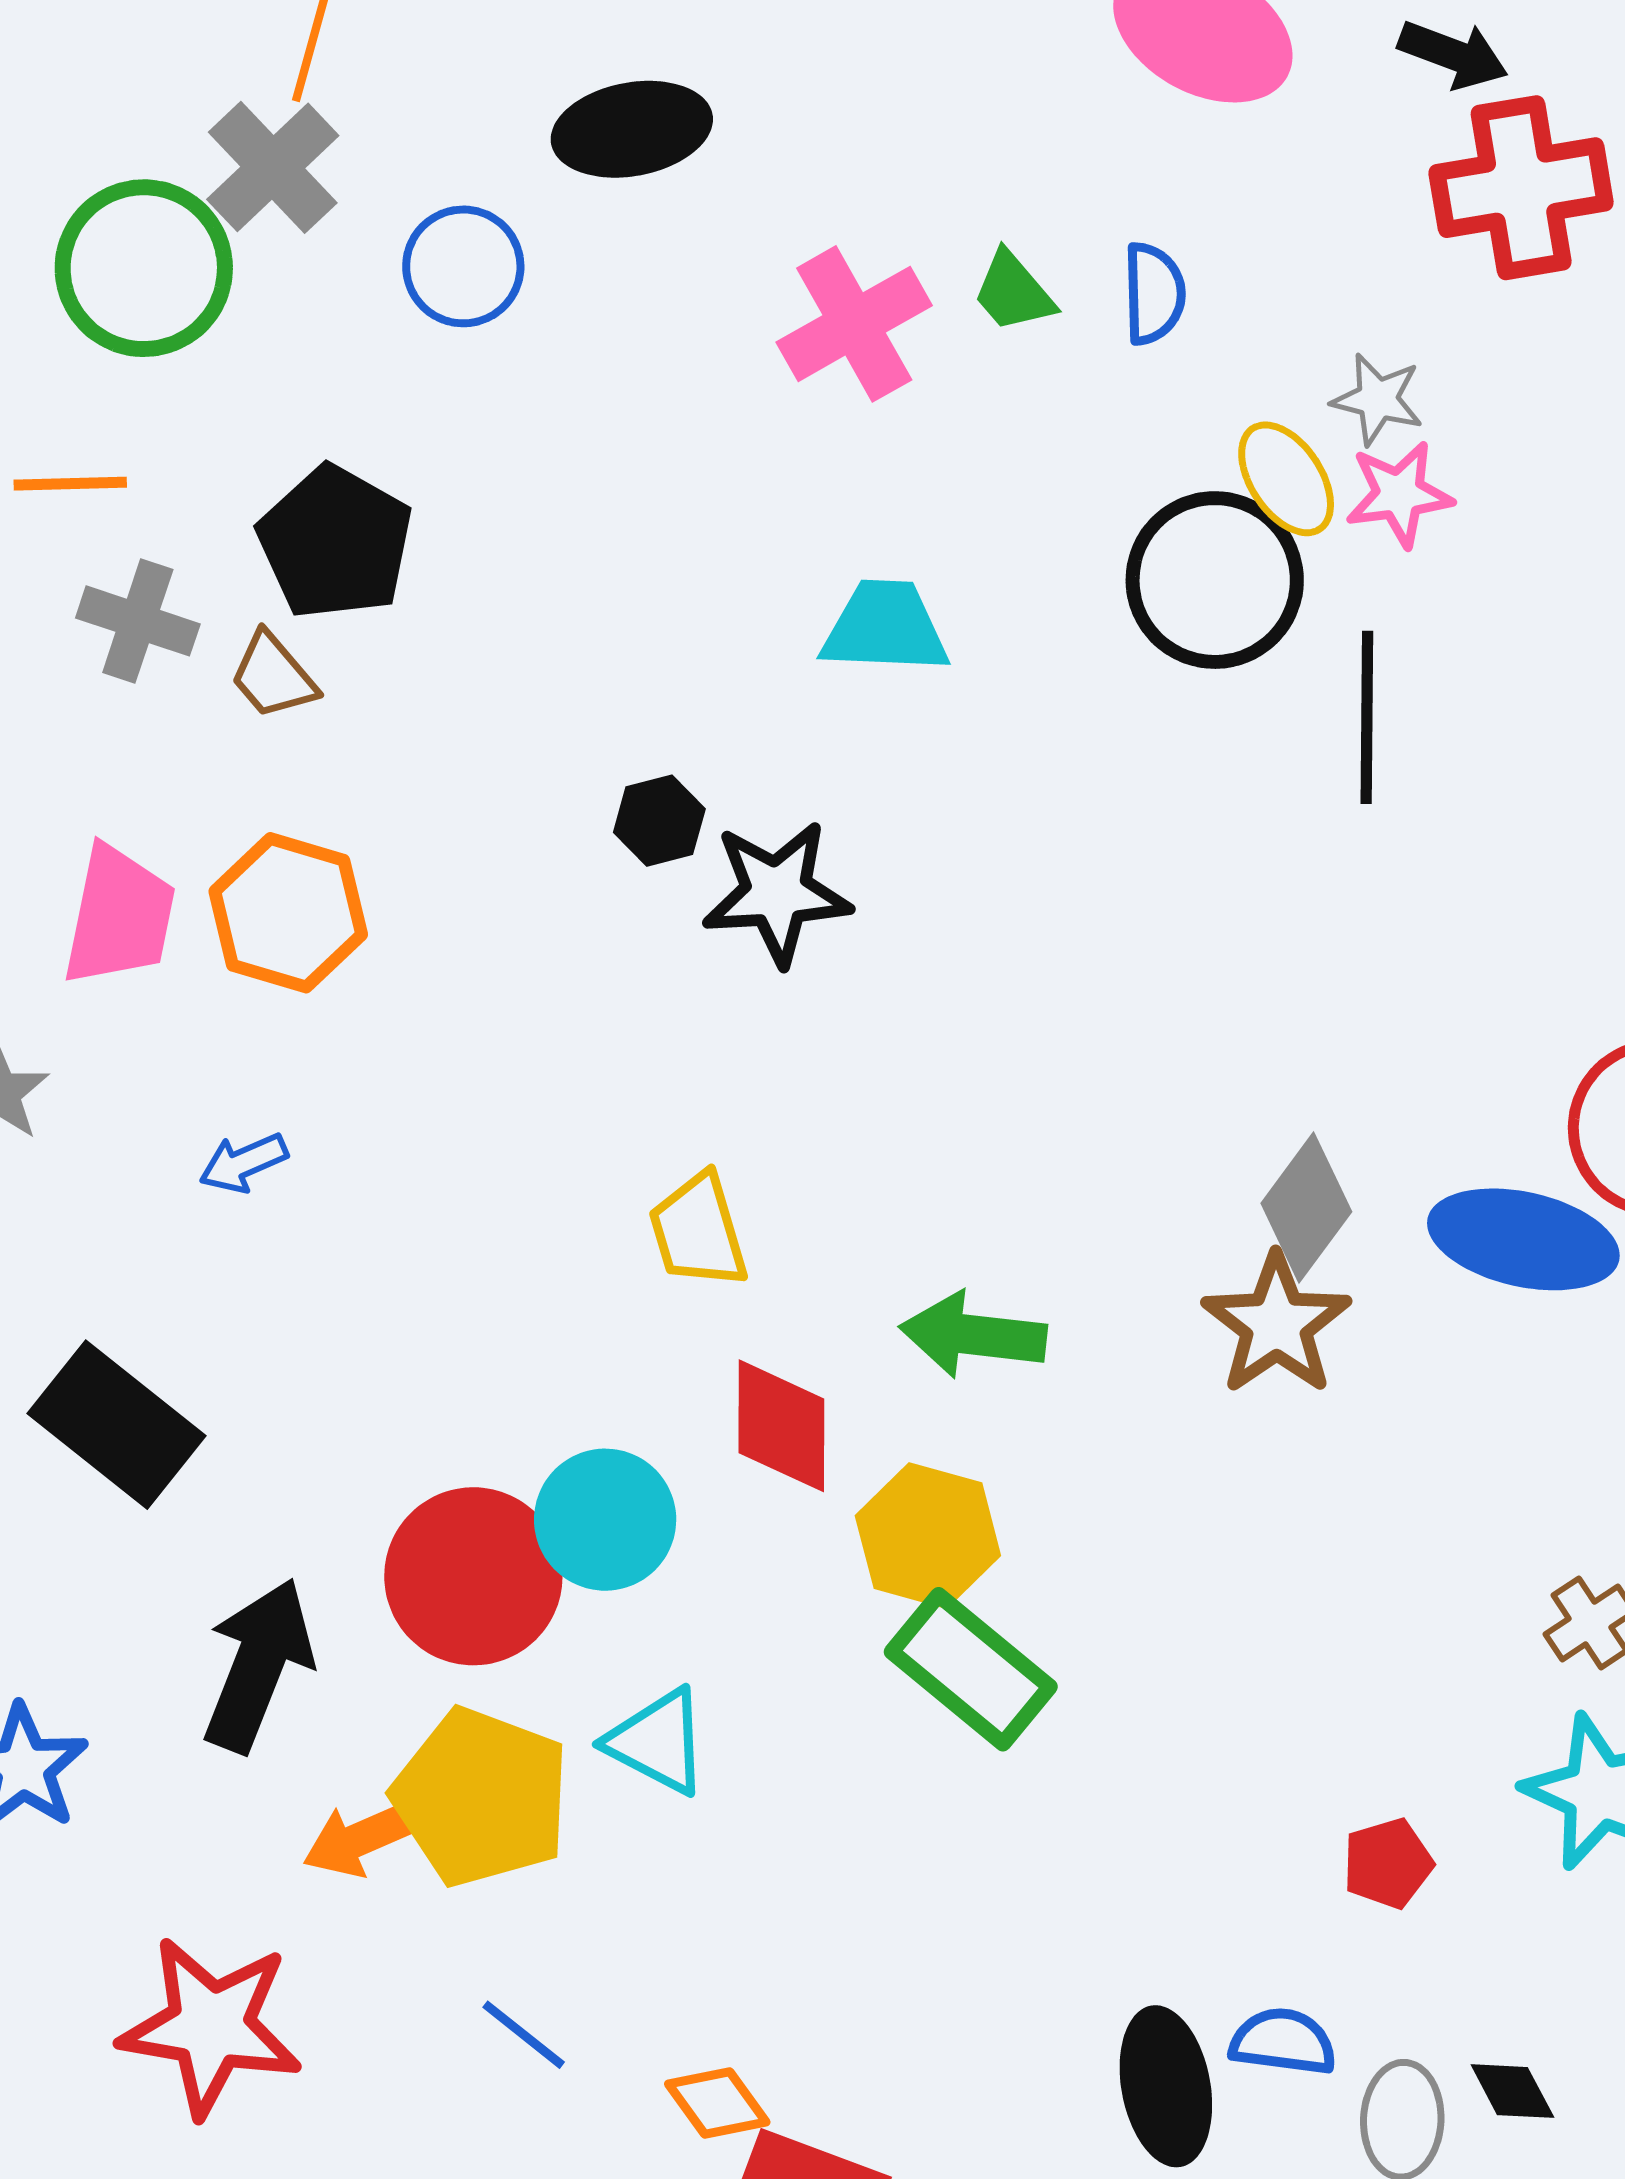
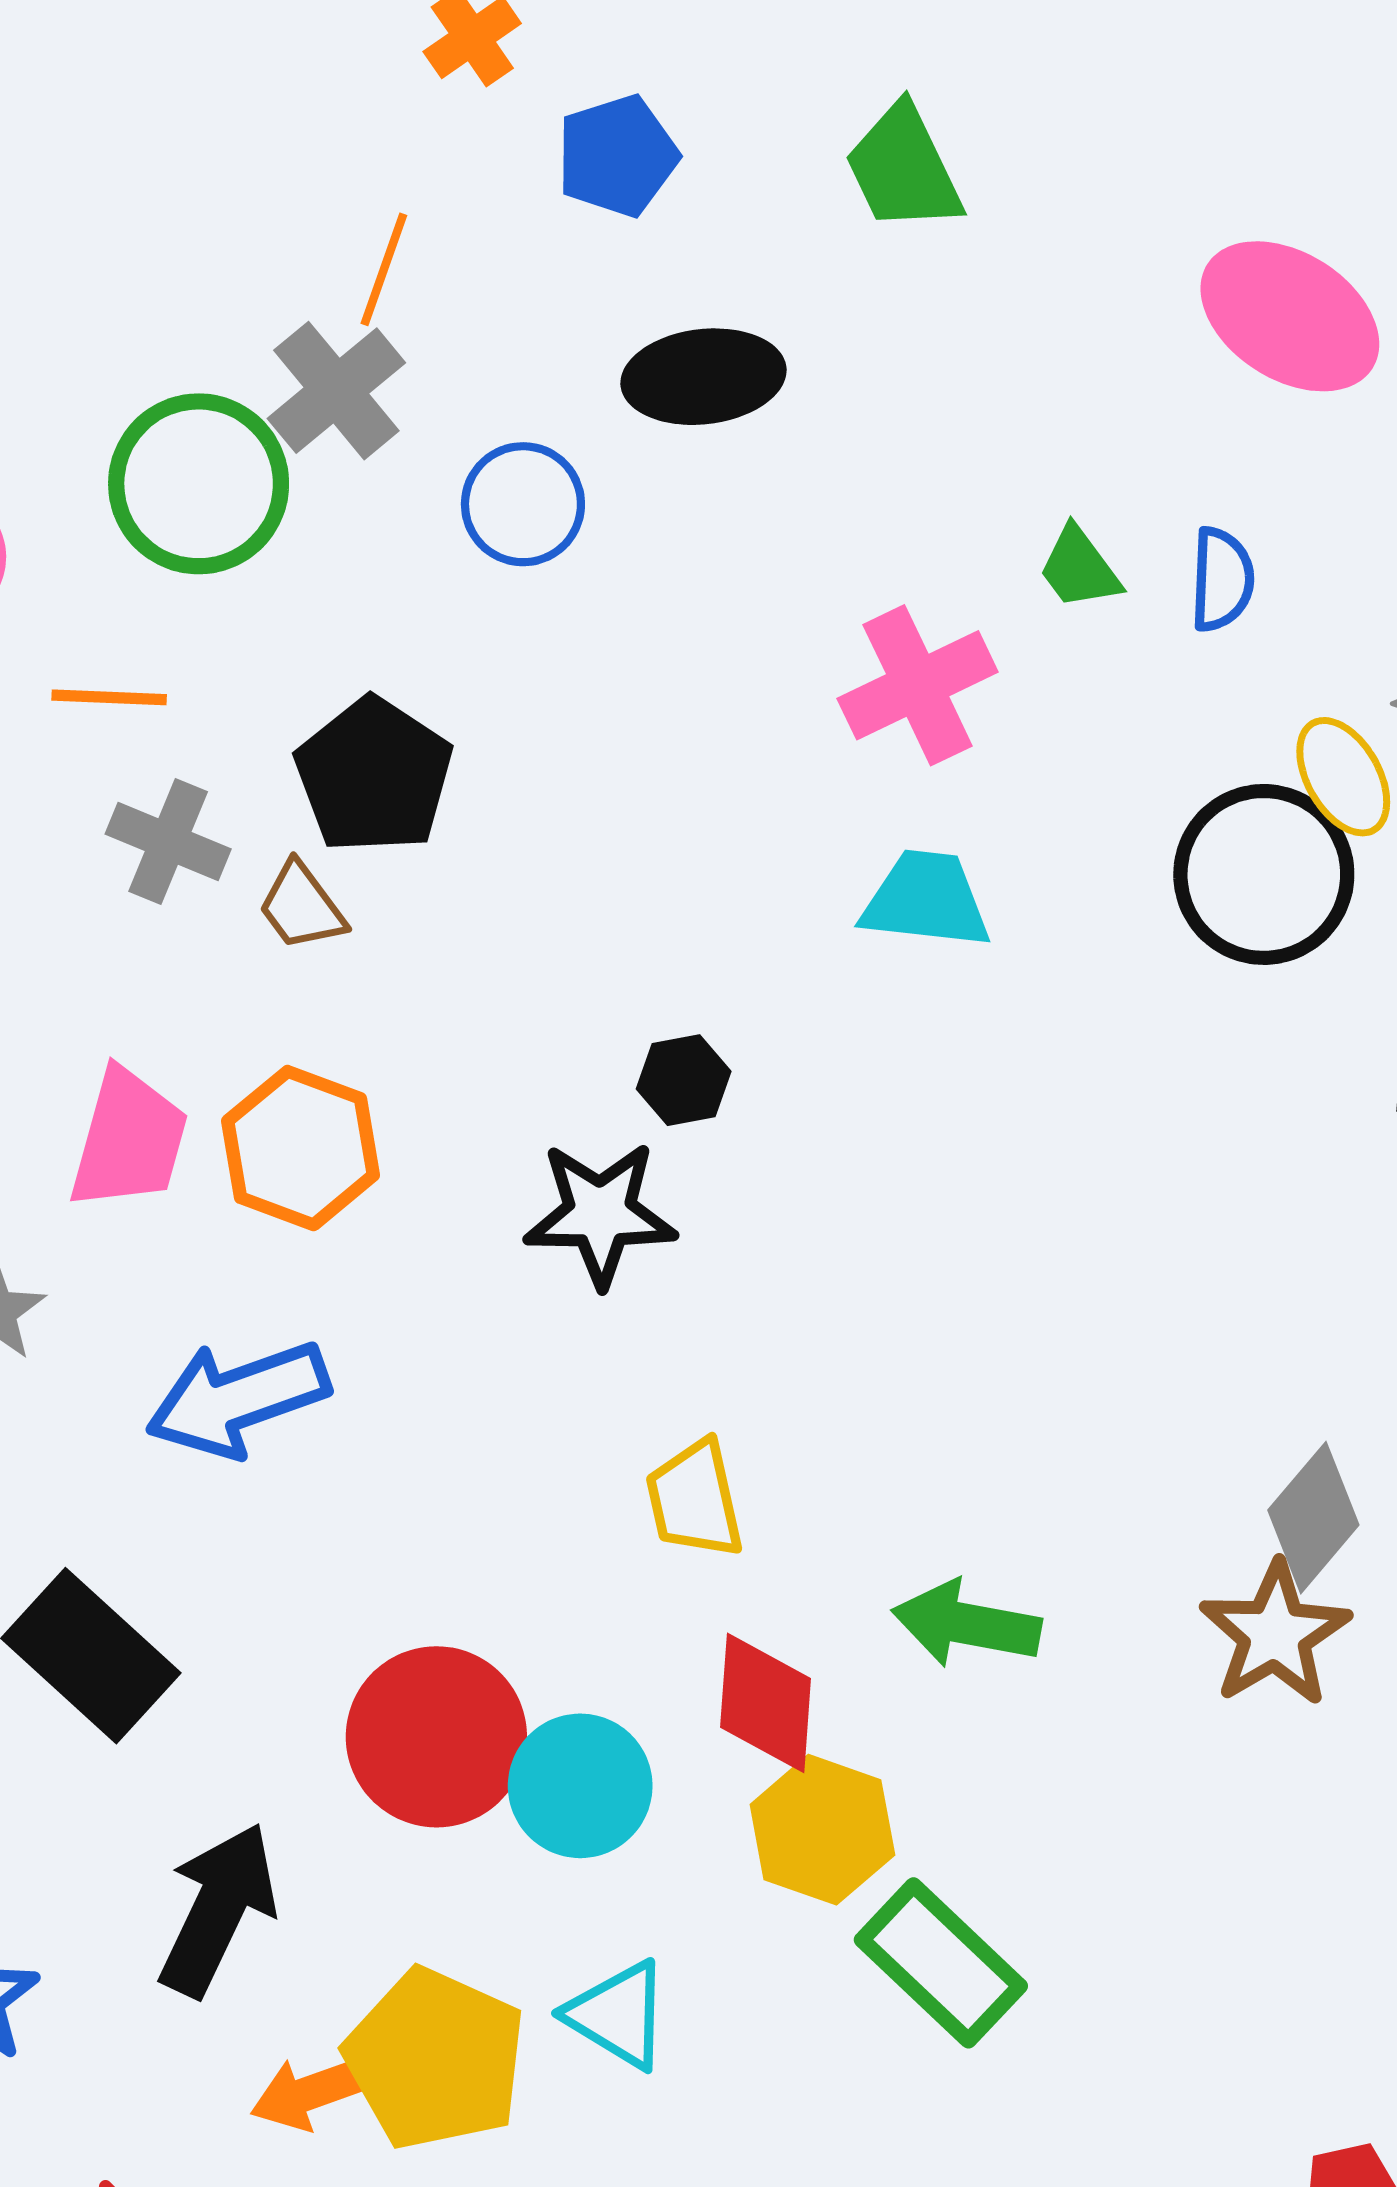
pink cross: (854, 324) -> (918, 685), moved
black star: (777, 893) -> (600, 1214), moved
blue arrow: (243, 1163) -> (238, 1399), size x2.0
yellow hexagon: (928, 1536) -> (822, 1830), moved
red circle: (473, 1576) -> (436, 1737), moved

